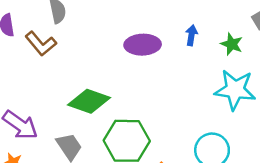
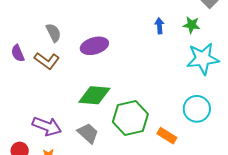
purple ellipse: (143, 45) -> (94, 46), moved

